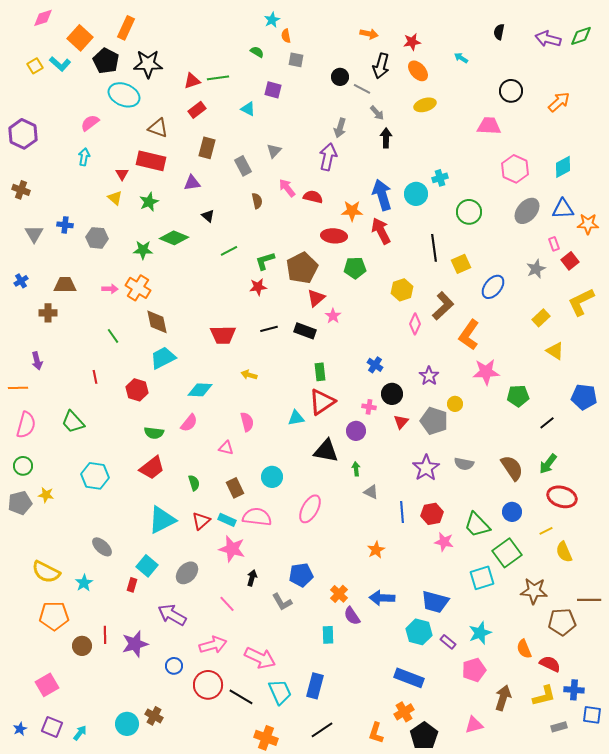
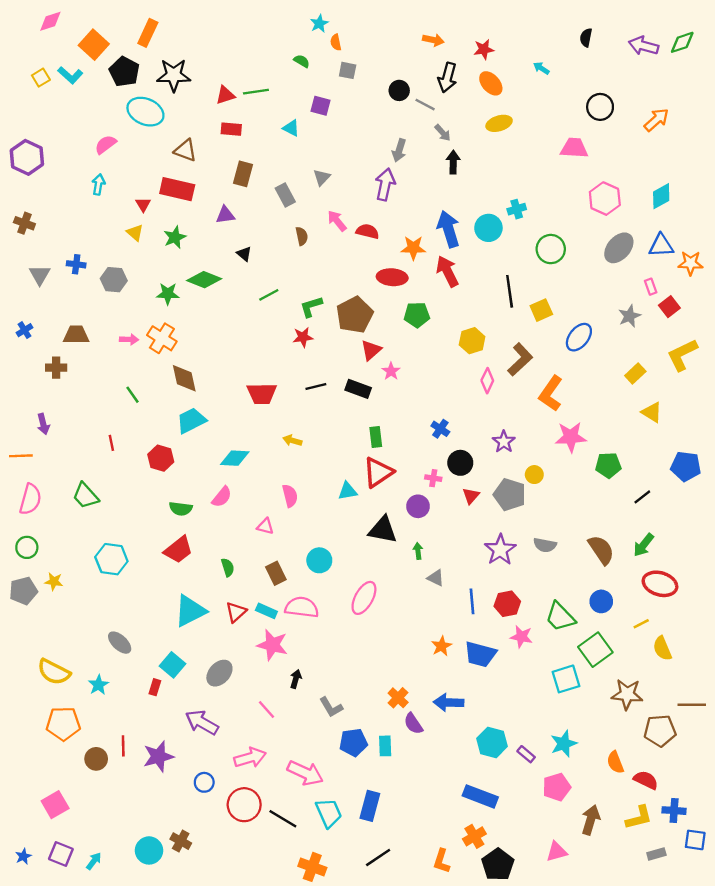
red rectangle: (197, 110) -> (231, 129), turned 42
blue pentagon: (301, 575) -> (353, 742), moved
blue trapezoid: (435, 602) -> (480, 654), moved

